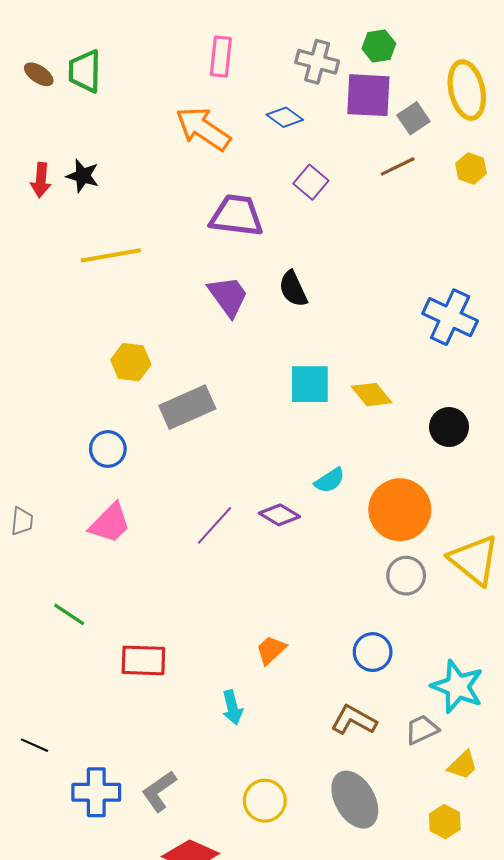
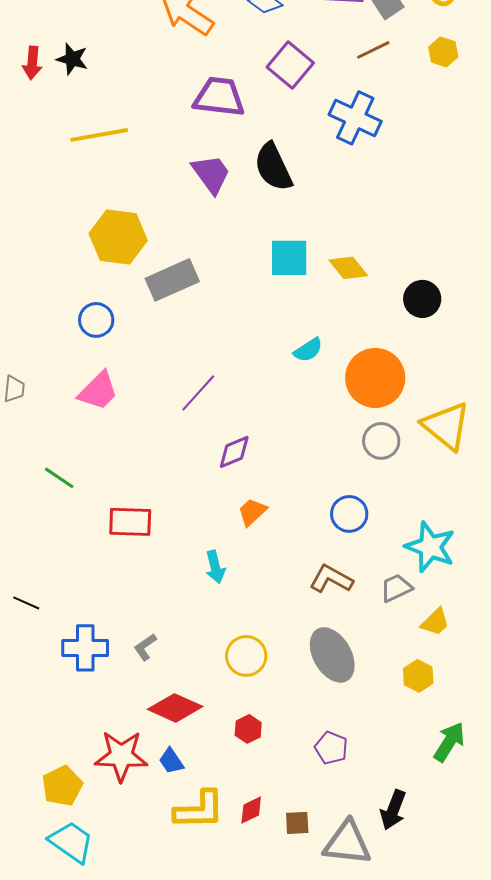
purple square: (311, 182) -> (290, 65), size x1.4
black semicircle: (293, 289) -> (273, 167), size x1.4
blue cross: (450, 317) -> (355, 118), moved
yellow hexagon: (131, 362) -> (118, 237), size x1.5
purple diamond: (279, 515) -> (234, 452), moved, turned -54
gray L-shape: (159, 791) -> (145, 647), size x0.7

